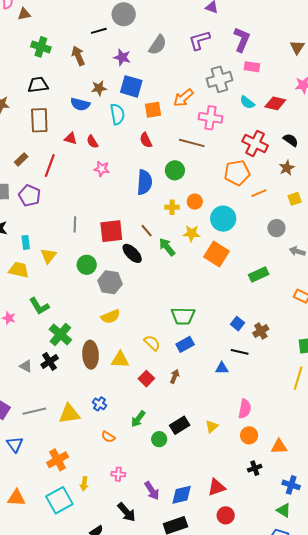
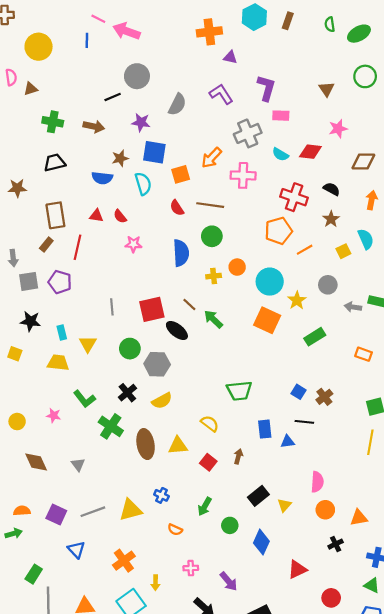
purple L-shape: (199, 40) -> (221, 94), turned 80
brown arrow: (78, 56) -> (94, 126), turned 132
brown rectangle: (39, 120) -> (55, 215), moved
brown line: (192, 143) -> (210, 205), moved
yellow star: (191, 233) -> (297, 300), moved, turned -30
blue rectangle: (185, 344) -> (265, 429), moved, turned -60
black cross: (50, 361) -> (127, 393), moved
gray triangle: (26, 366) -> (78, 465), turned 32
black rectangle: (180, 425) -> (258, 496), moved
blue diamond: (182, 495) -> (261, 542), moved, turned -45
red circle: (226, 515) -> (331, 598), moved

